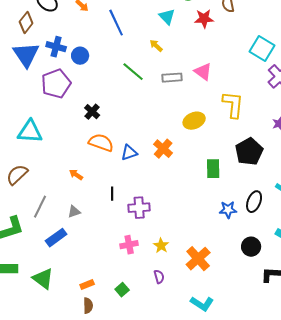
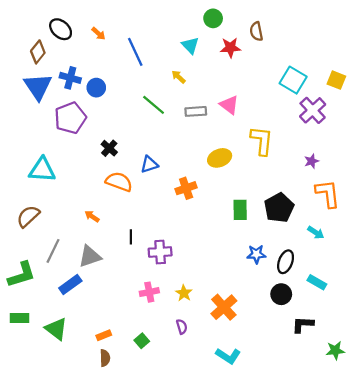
orange cross: (163, 149) -> (186, 188), turned 30
black pentagon: (249, 152) -> (279, 208), moved
blue triangle: (129, 153) -> (149, 164), moved
black ellipse: (254, 202) -> (286, 262), moved
gray triangle: (74, 212) -> (90, 256), size x1.6

